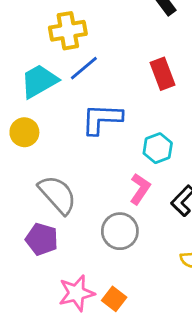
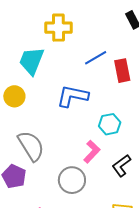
blue line: (84, 68) -> (96, 58), moved
cyan trapezoid: (39, 81) -> (32, 61), turned -48

